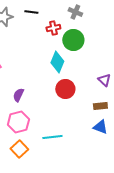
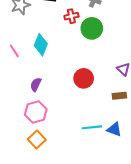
cyan diamond: (57, 62) -> (41, 45), moved
blue triangle: (100, 127) -> (114, 129), moved
cyan line: (52, 137) -> (92, 127), moved

